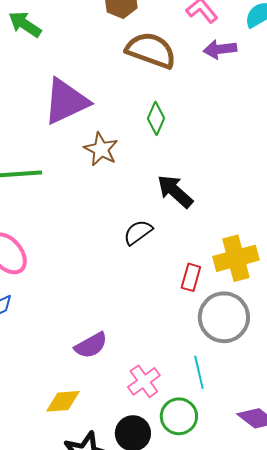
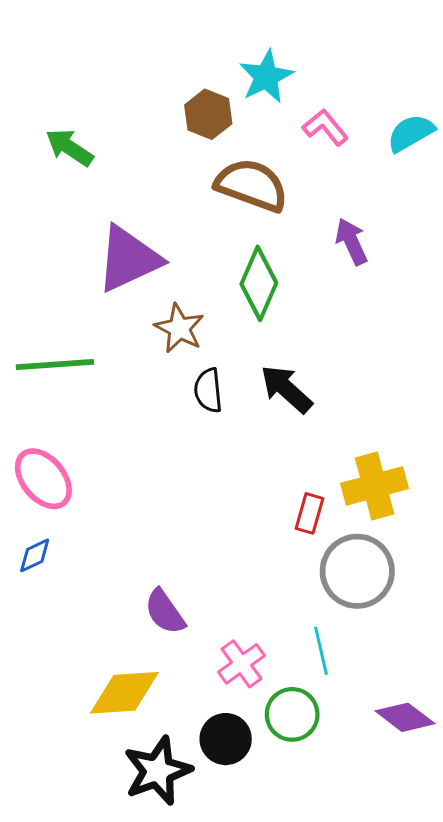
purple arrow: (220, 49) -> (351, 242), moved, turned 72
green diamond: (156, 118) -> (259, 283), size x1.5
black semicircle: (138, 232) -> (208, 390), moved, turned -60
purple semicircle: (91, 345) -> (165, 612), turned 84
yellow diamond: (63, 401) -> (124, 693), size x1.4

